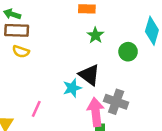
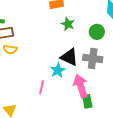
gray cross: (116, 102) -> (93, 58), moved
pink line: (36, 109) -> (42, 87), moved

